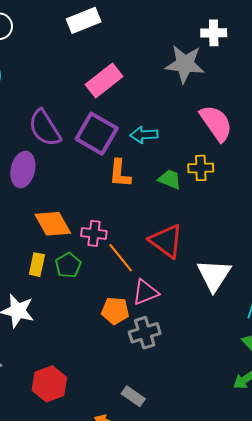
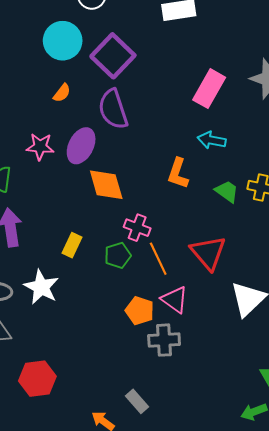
pink rectangle: (104, 81) -> (209, 89), moved, turned -36
purple square: (97, 134) -> (113, 56), moved
orange diamond: (53, 224) -> (106, 185), moved
green pentagon: (68, 265) -> (118, 255), moved
pink triangle: (145, 292) -> (175, 300), turned 44
red hexagon: (49, 384) -> (37, 379), moved

